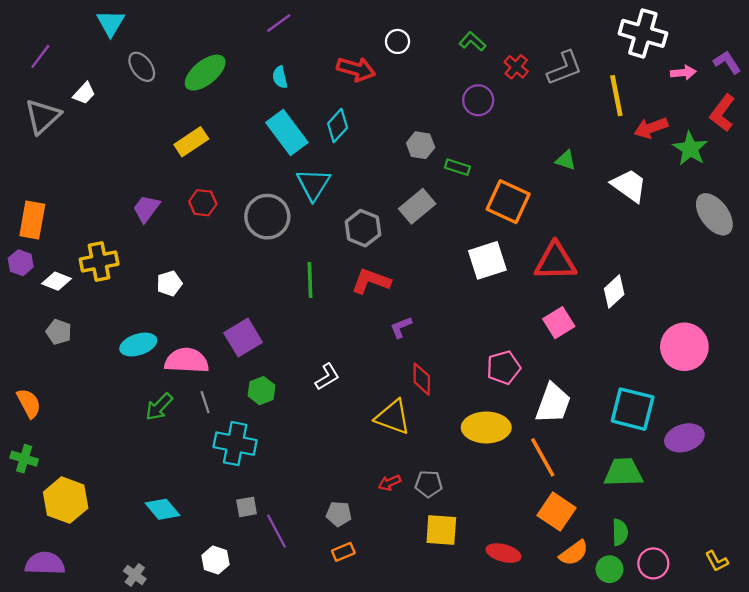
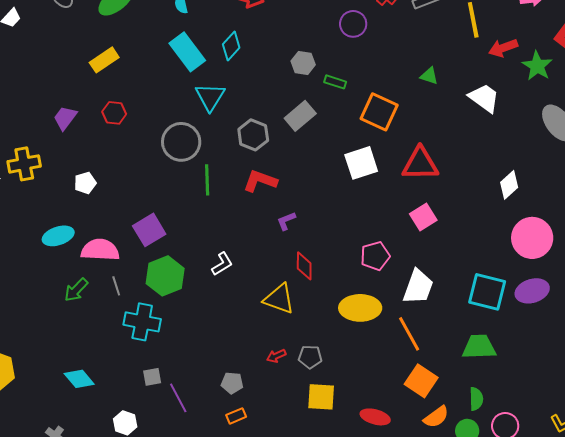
gray circle: (267, 217) -> (181, 142), moved
white diamond: (614, 292) -> (509, 185), moved
green hexagon: (262, 391) -> (165, 276), size x1.6
purple ellipse: (684, 438) -> (532, 291), moved

